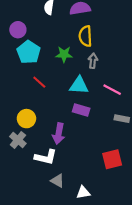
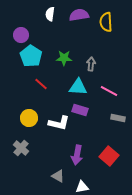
yellow semicircle: (85, 36) -> (106, 22), moved
purple arrow: (59, 134) -> (77, 155), moved
gray cross: (18, 140) -> (21, 148), moved
white L-shape: (46, 157) -> (59, 123), moved
red square: (112, 159) -> (109, 156), turned -36

